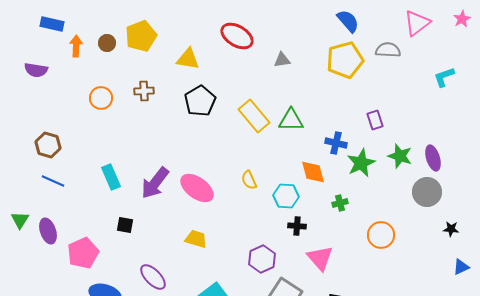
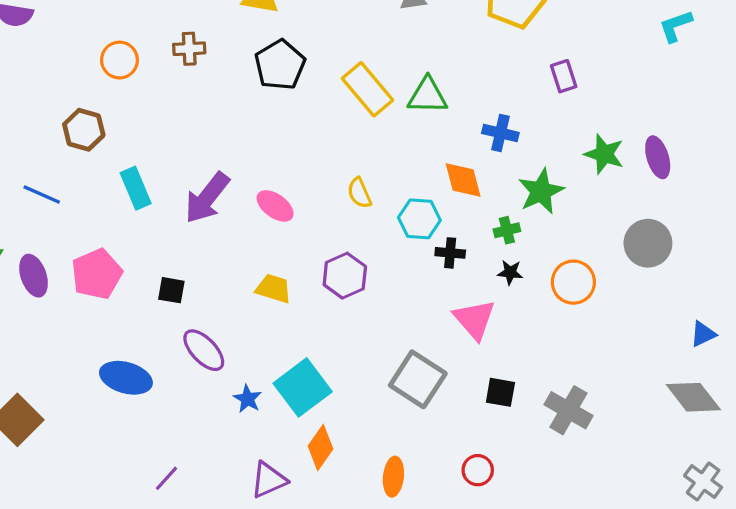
purple rectangle: (375, 120) -> (564, 76), moved
brown hexagon: (48, 145) -> (84, 130), moved
green star: (361, 163) -> (541, 191), moved
pink ellipse: (197, 188) -> (275, 206), size x0.7
gray circle: (427, 192) -> (648, 243), moved
black square: (125, 225) -> (171, 290), moved
black cross: (297, 226) -> (450, 253), moved
black star: (451, 229) -> (510, 272), moved
pink pentagon: (83, 253) -> (97, 274), moved
purple hexagon: (262, 259) -> (345, 276), moved

